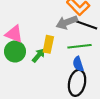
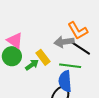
yellow rectangle: (48, 44) -> (43, 57), turned -63
blue semicircle: (78, 64) -> (65, 81), size x1.5

